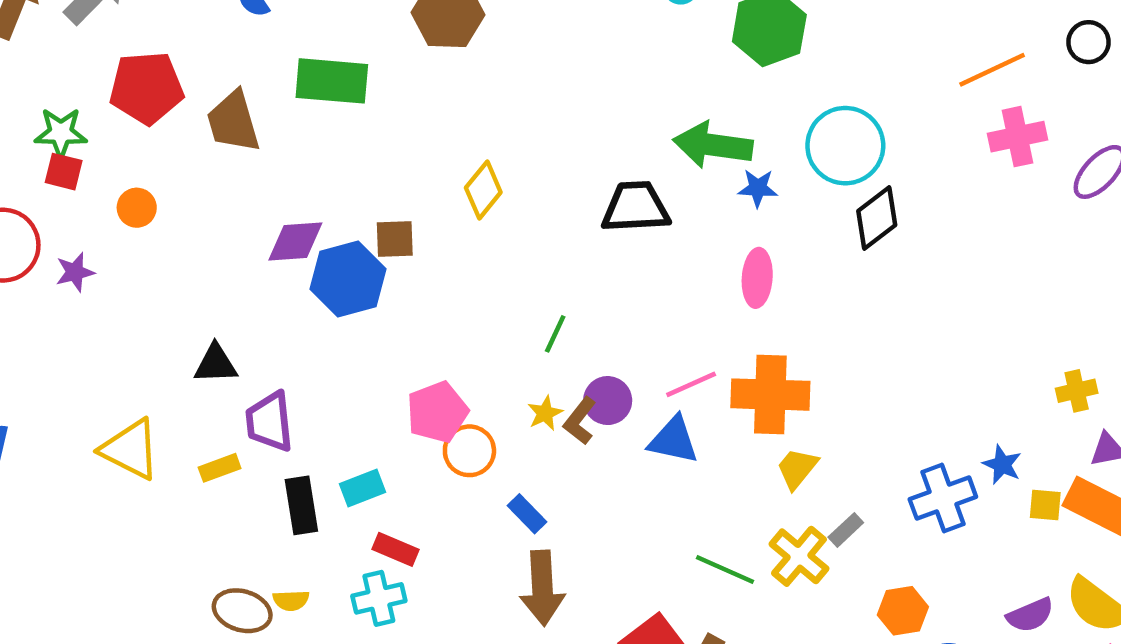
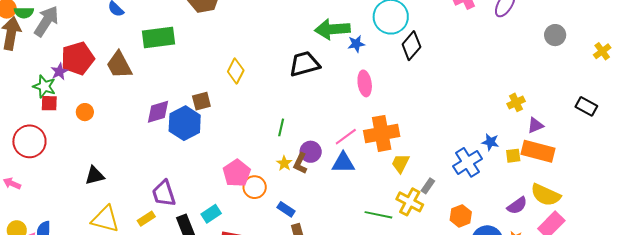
green star: (61, 133) -> (44, 86), turned 30
purple star: (75, 272) -> (59, 71), moved
black triangle: (216, 364) -> (95, 176), moved

